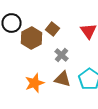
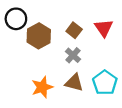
brown square: (53, 29) -> (74, 30), moved

